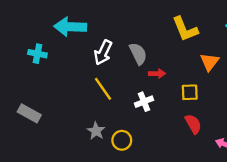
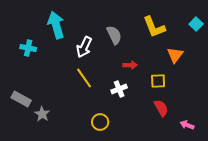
cyan arrow: (70, 27) -> (56, 25), turned 72
gray semicircle: (138, 54) -> (114, 35), moved
gray star: (96, 131) -> (42, 114), moved

